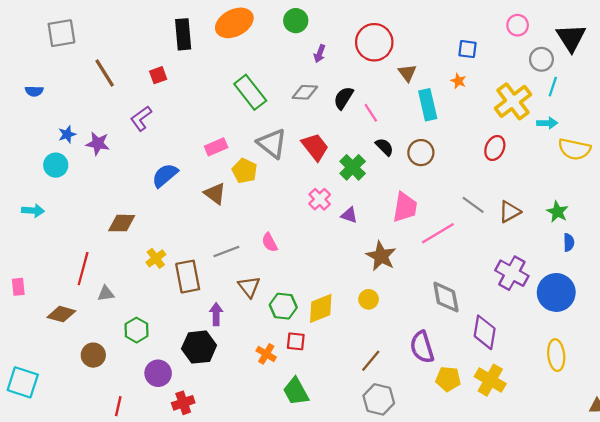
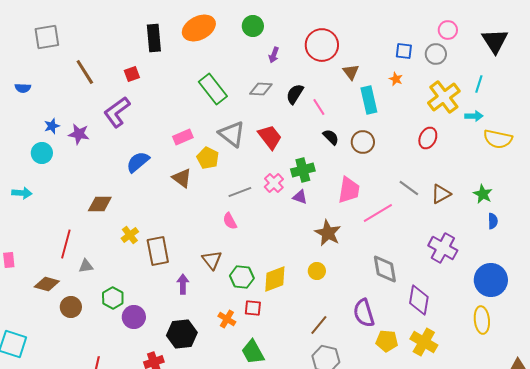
gray circle: (541, 59) -> (436, 54), moved
purple L-shape: (141, 118) -> (117, 112), size x1.4
green cross: (353, 167) -> (303, 170), moved, turned 30
gray line: (226, 252) -> (240, 192), moved
blue circle: (556, 292) -> (491, 280), moved
black hexagon: (199, 347) -> (182, 334), moved
brown circle: (93, 355) -> (71, 307), moved
purple circle: (158, 373) -> (134, 317), moved

